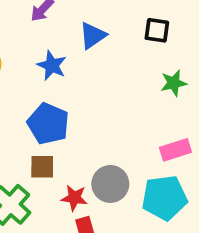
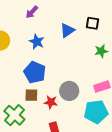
blue triangle: (93, 36) -> (67, 30), moved
gray circle: (110, 184) -> (69, 91), moved
red star: (74, 198) -> (51, 102), moved

